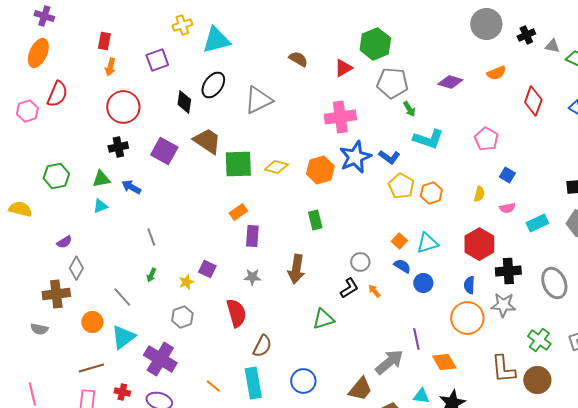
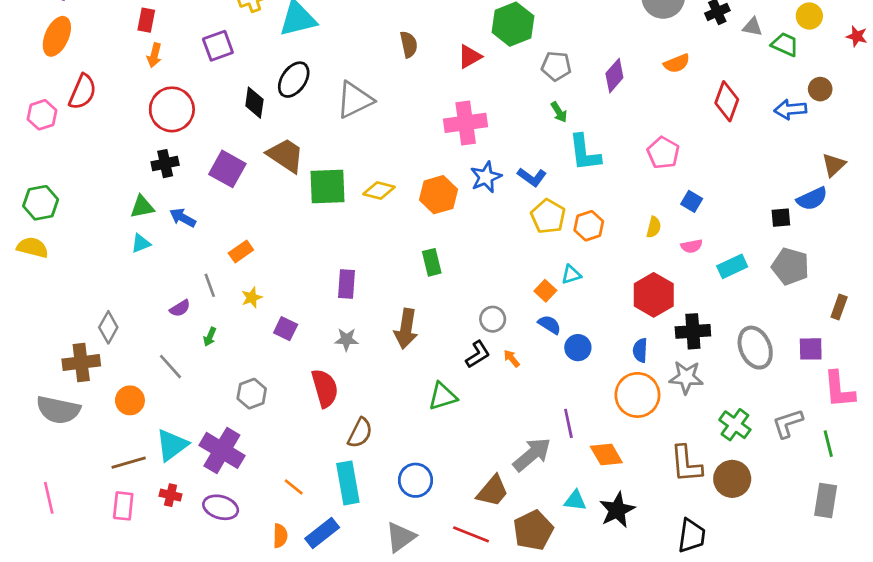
brown semicircle: (298, 59) -> (409, 44), turned 48
purple diamond: (450, 82) -> (614, 76), turned -65
gray pentagon: (392, 83) -> (556, 66), moved, size x0.7
cyan L-shape: (428, 139) -> (585, 153), turned 64
blue star: (355, 157) -> (486, 177), size x0.7
green hexagon: (56, 176) -> (41, 203), moved
orange rectangle: (238, 212) -> (241, 251), moved
purple semicircle: (64, 242) -> (180, 308), moved
cyan triangle: (427, 243) -> (571, 275), moved, size x0.7
yellow star: (186, 282) -> (252, 298), moved
gray semicircle: (39, 329) -> (58, 410), size x1.8
cyan triangle: (123, 337) -> (172, 445), moved

